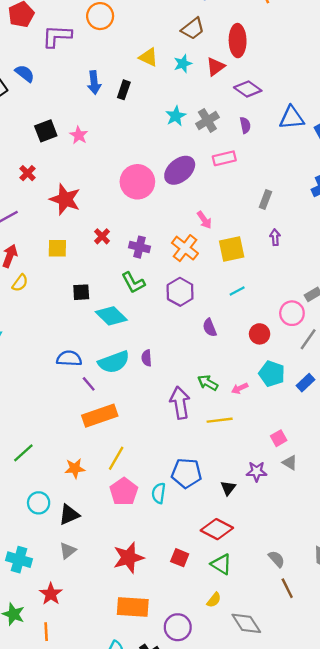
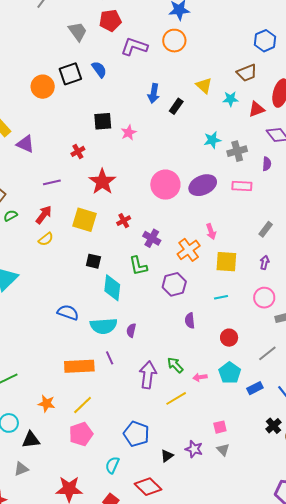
yellow square: (57, 248) -> (84, 220), size x1.4
pink circle: (292, 313) -> (264, 298), moved
cyan diamond: (111, 316) -> (112, 288), turned 36
purple line: (89, 384) -> (110, 358), moved
yellow line: (220, 420) -> (176, 398), turned -40
cyan semicircle: (159, 493) -> (112, 465), moved

